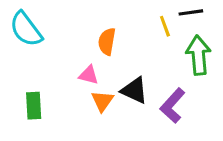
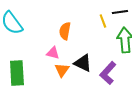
green rectangle: (34, 106) -> (17, 73), size x1.4

